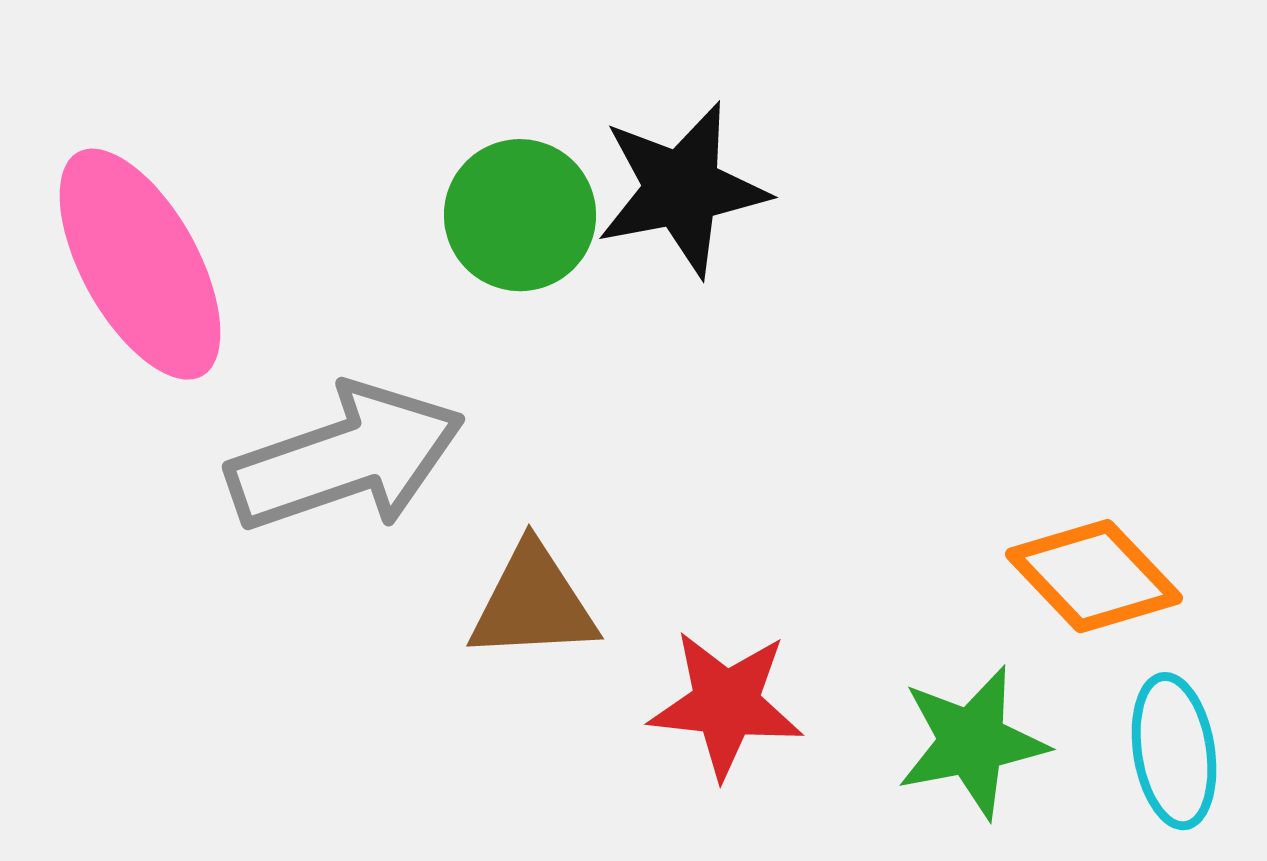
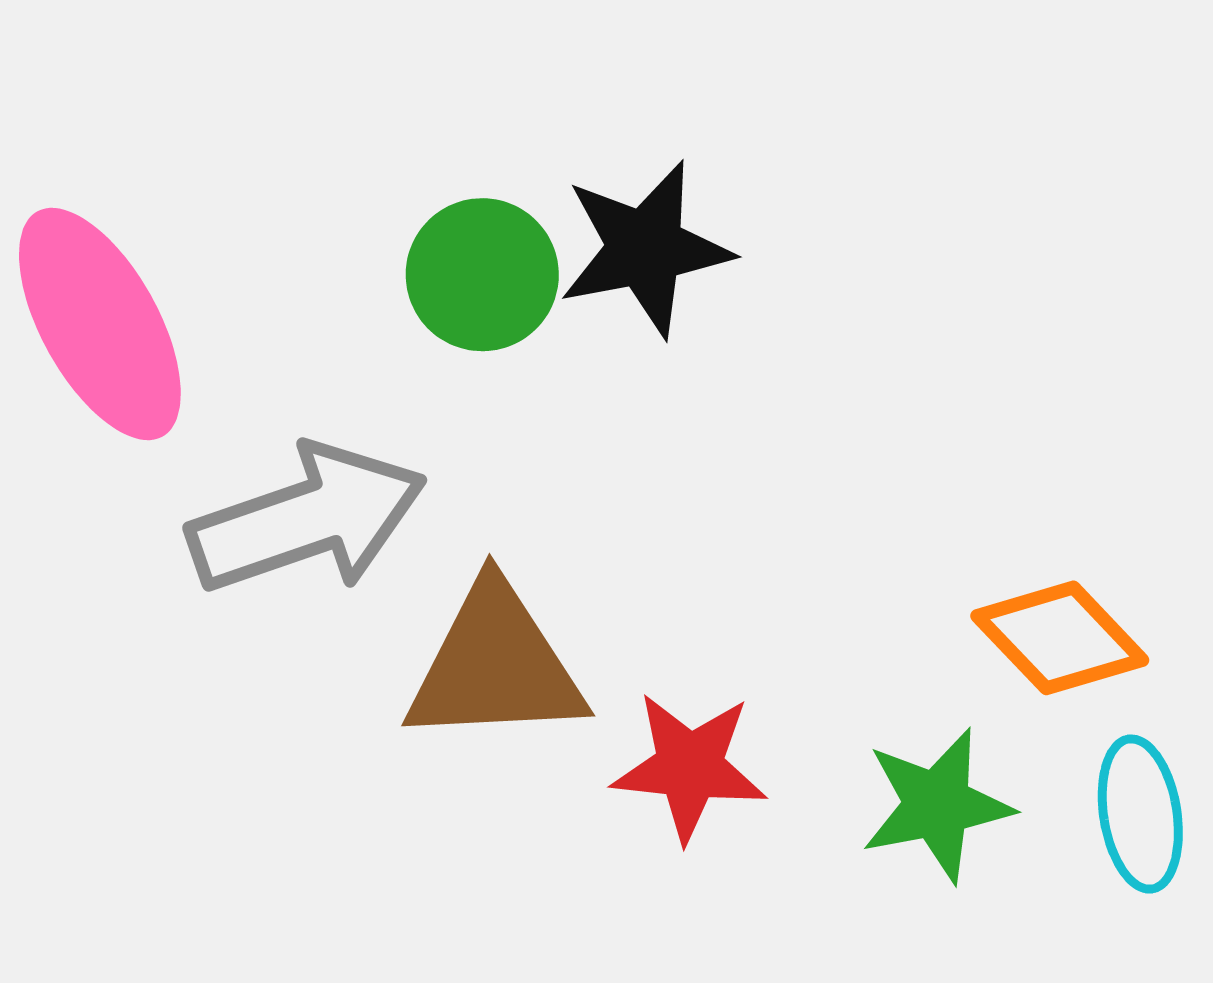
brown triangle: (533, 603) -> (495, 665), size x1.4

